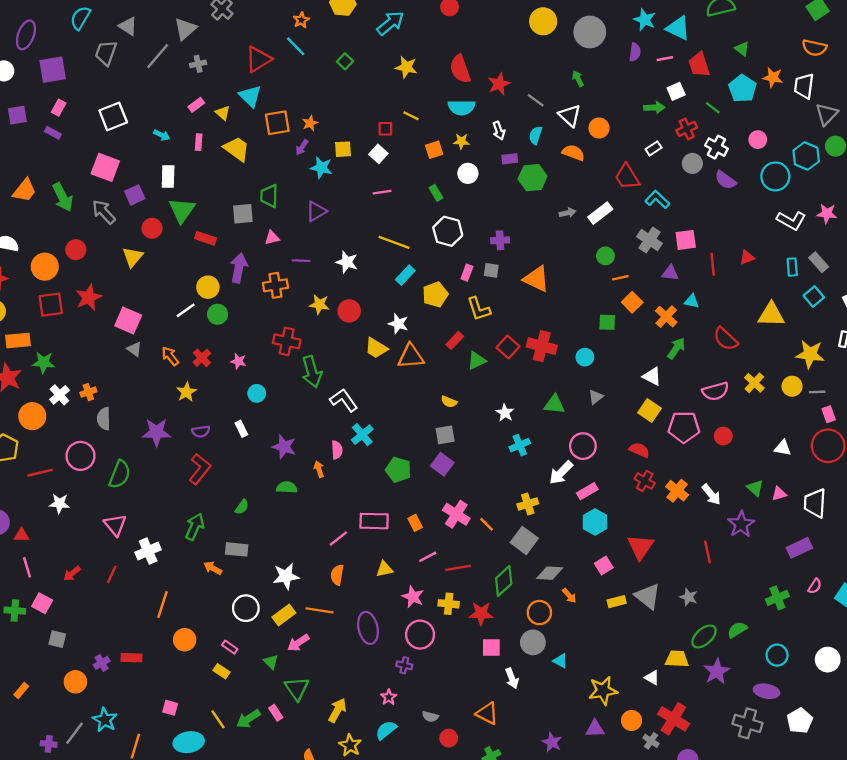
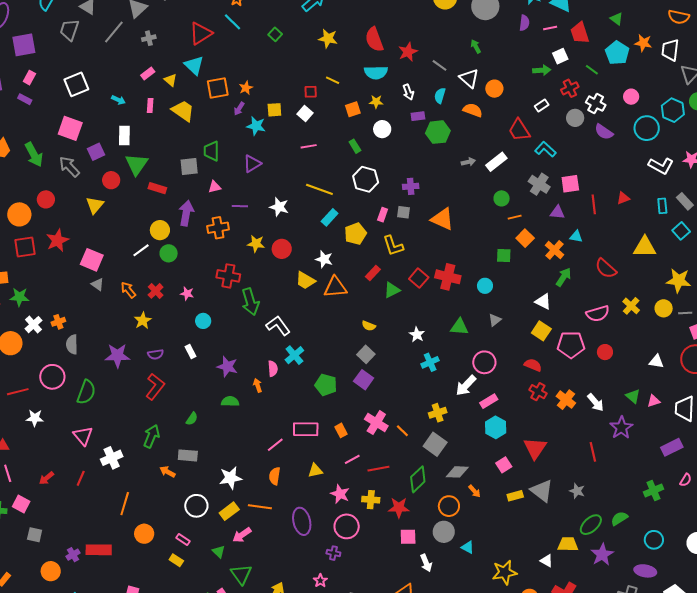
gray square: (445, 435) -> (366, 354), turned -36
red rectangle: (131, 658) -> (99, 550), size x1.4

